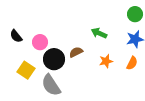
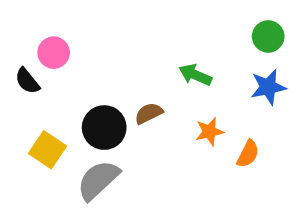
pink circle: (40, 42) -> (54, 53), moved
orange semicircle: (132, 63) -> (248, 154), moved
gray semicircle: (51, 85) -> (98, 180), turned 80

